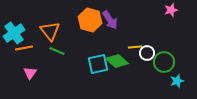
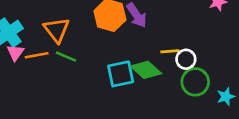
orange line: (24, 48) -> (37, 55), moved
green circle: (164, 62) -> (195, 82), moved
pink triangle: (30, 73) -> (15, 53), moved

